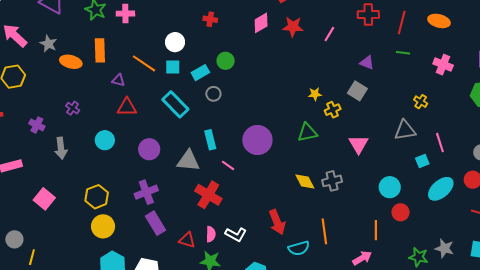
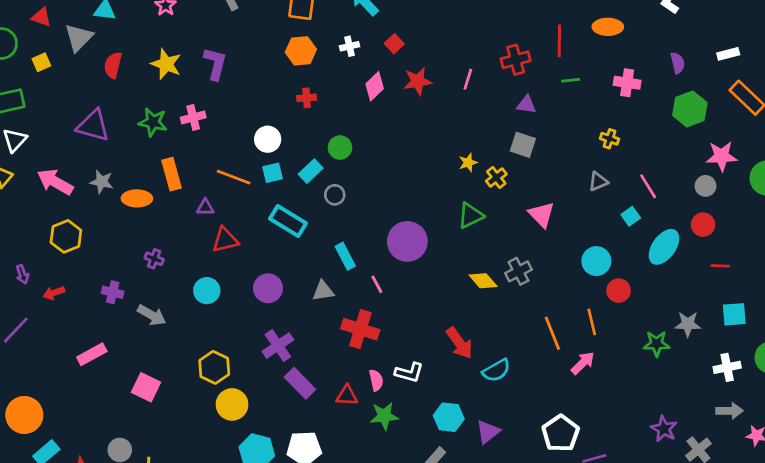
red cross: (368, 15) -> (516, 60), moved
gray triangle: (405, 130) -> (598, 181), size x0.7
gray arrow: (61, 148) -> (152, 315), turned -40
gray triangle: (188, 161) -> (323, 291), size x0.7
pink line: (228, 165) -> (377, 284), turned 40
orange line: (324, 231) -> (552, 333), moved

